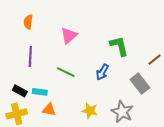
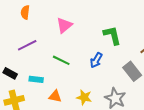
purple line: (30, 56) -> (27, 45), turned 60
black rectangle: (20, 91) -> (10, 73), moved
orange triangle: (49, 110) -> (55, 96), moved

